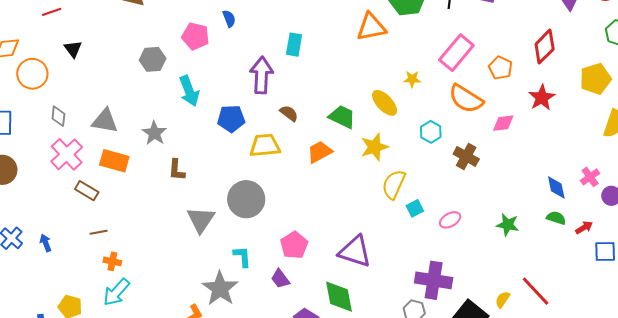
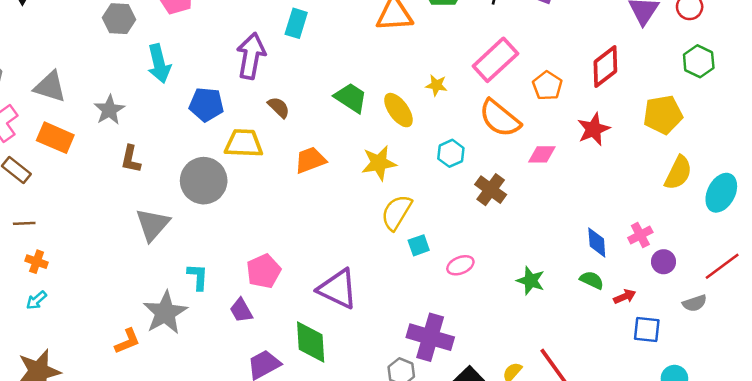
green trapezoid: (342, 117) -> (351, 98), moved
gray circle: (246, 199) -> (204, 181), moved
cyan arrow: (116, 292) -> (36, 300), size x0.6

